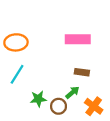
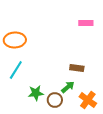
pink rectangle: (78, 39) -> (86, 23), moved, size x0.6

